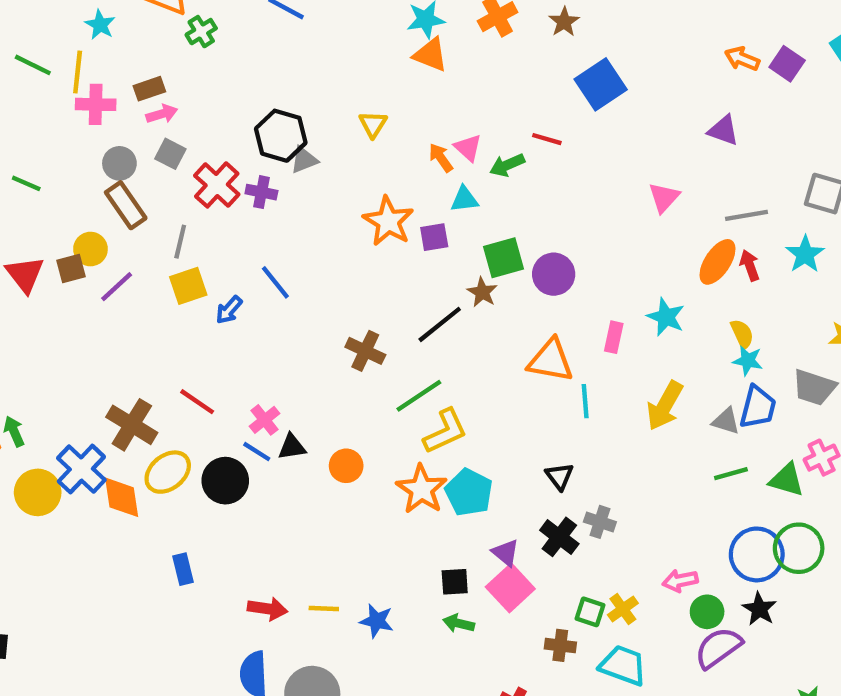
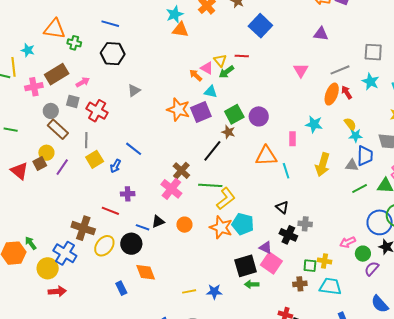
green cross: (201, 32) -> (74, 43), turned -32
yellow line: (78, 72) -> (14, 67), moved
brown rectangle: (149, 89) -> (57, 74), size x1.6
pink arrow: (162, 114) -> (83, 82), moved
yellow triangle: (373, 124) -> (220, 60), moved
black hexagon: (281, 136) -> (113, 54), moved
purple cross: (261, 192) -> (128, 194), moved
cyan triangle: (464, 199) -> (211, 92), turned 32
purple square: (434, 237) -> (201, 112), size x1.5
brown cross: (365, 351) -> (181, 171), turned 30
green line: (419, 396) -> (210, 185), turned 50
pink cross: (264, 420) -> (171, 189), moved, size x1.5
orange diamond: (122, 497) -> (146, 272), moved
black square: (455, 582) -> (246, 266), size x1.6
red arrow: (267, 609) -> (57, 291), moved
yellow cross: (623, 609) -> (325, 261), turned -32
purple semicircle: (718, 648) -> (372, 269), size x0.7

